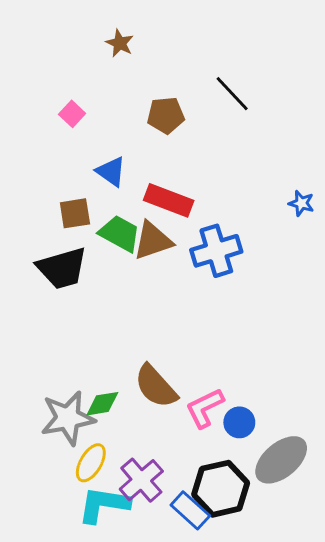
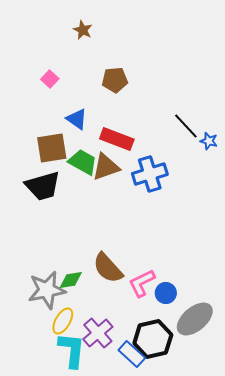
black line: (232, 94) -> (186, 126), moved
brown square: (75, 213) -> (52, 148), size x1.4
cyan L-shape: (104, 505) -> (72, 350), turned 87

